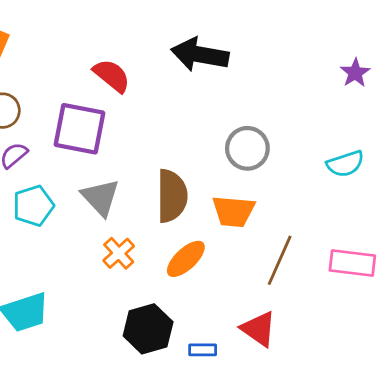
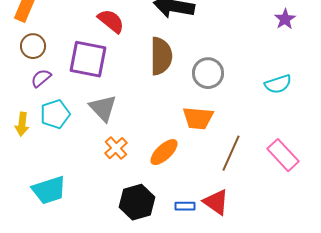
brown semicircle: (172, 196) -> (161, 56), moved
pink rectangle: (352, 263) -> (283, 155), turned 40
blue rectangle: (203, 350) -> (185, 206), moved

